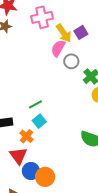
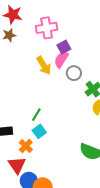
purple square: (81, 32) -> (64, 47), moved
yellow arrow: (64, 33) -> (44, 65), moved
green line: (36, 104) -> (36, 115), turned -32

